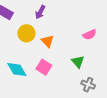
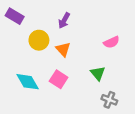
purple arrow: (40, 12) -> (64, 21), moved

